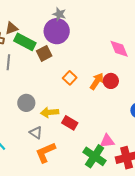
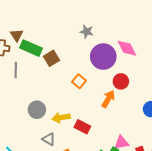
gray star: (59, 14) -> (87, 32), moved
brown triangle: (12, 28) -> (17, 35), turned -40
purple circle: (57, 31) -> (103, 57), moved
orange arrow: (97, 81) -> (108, 99), moved

